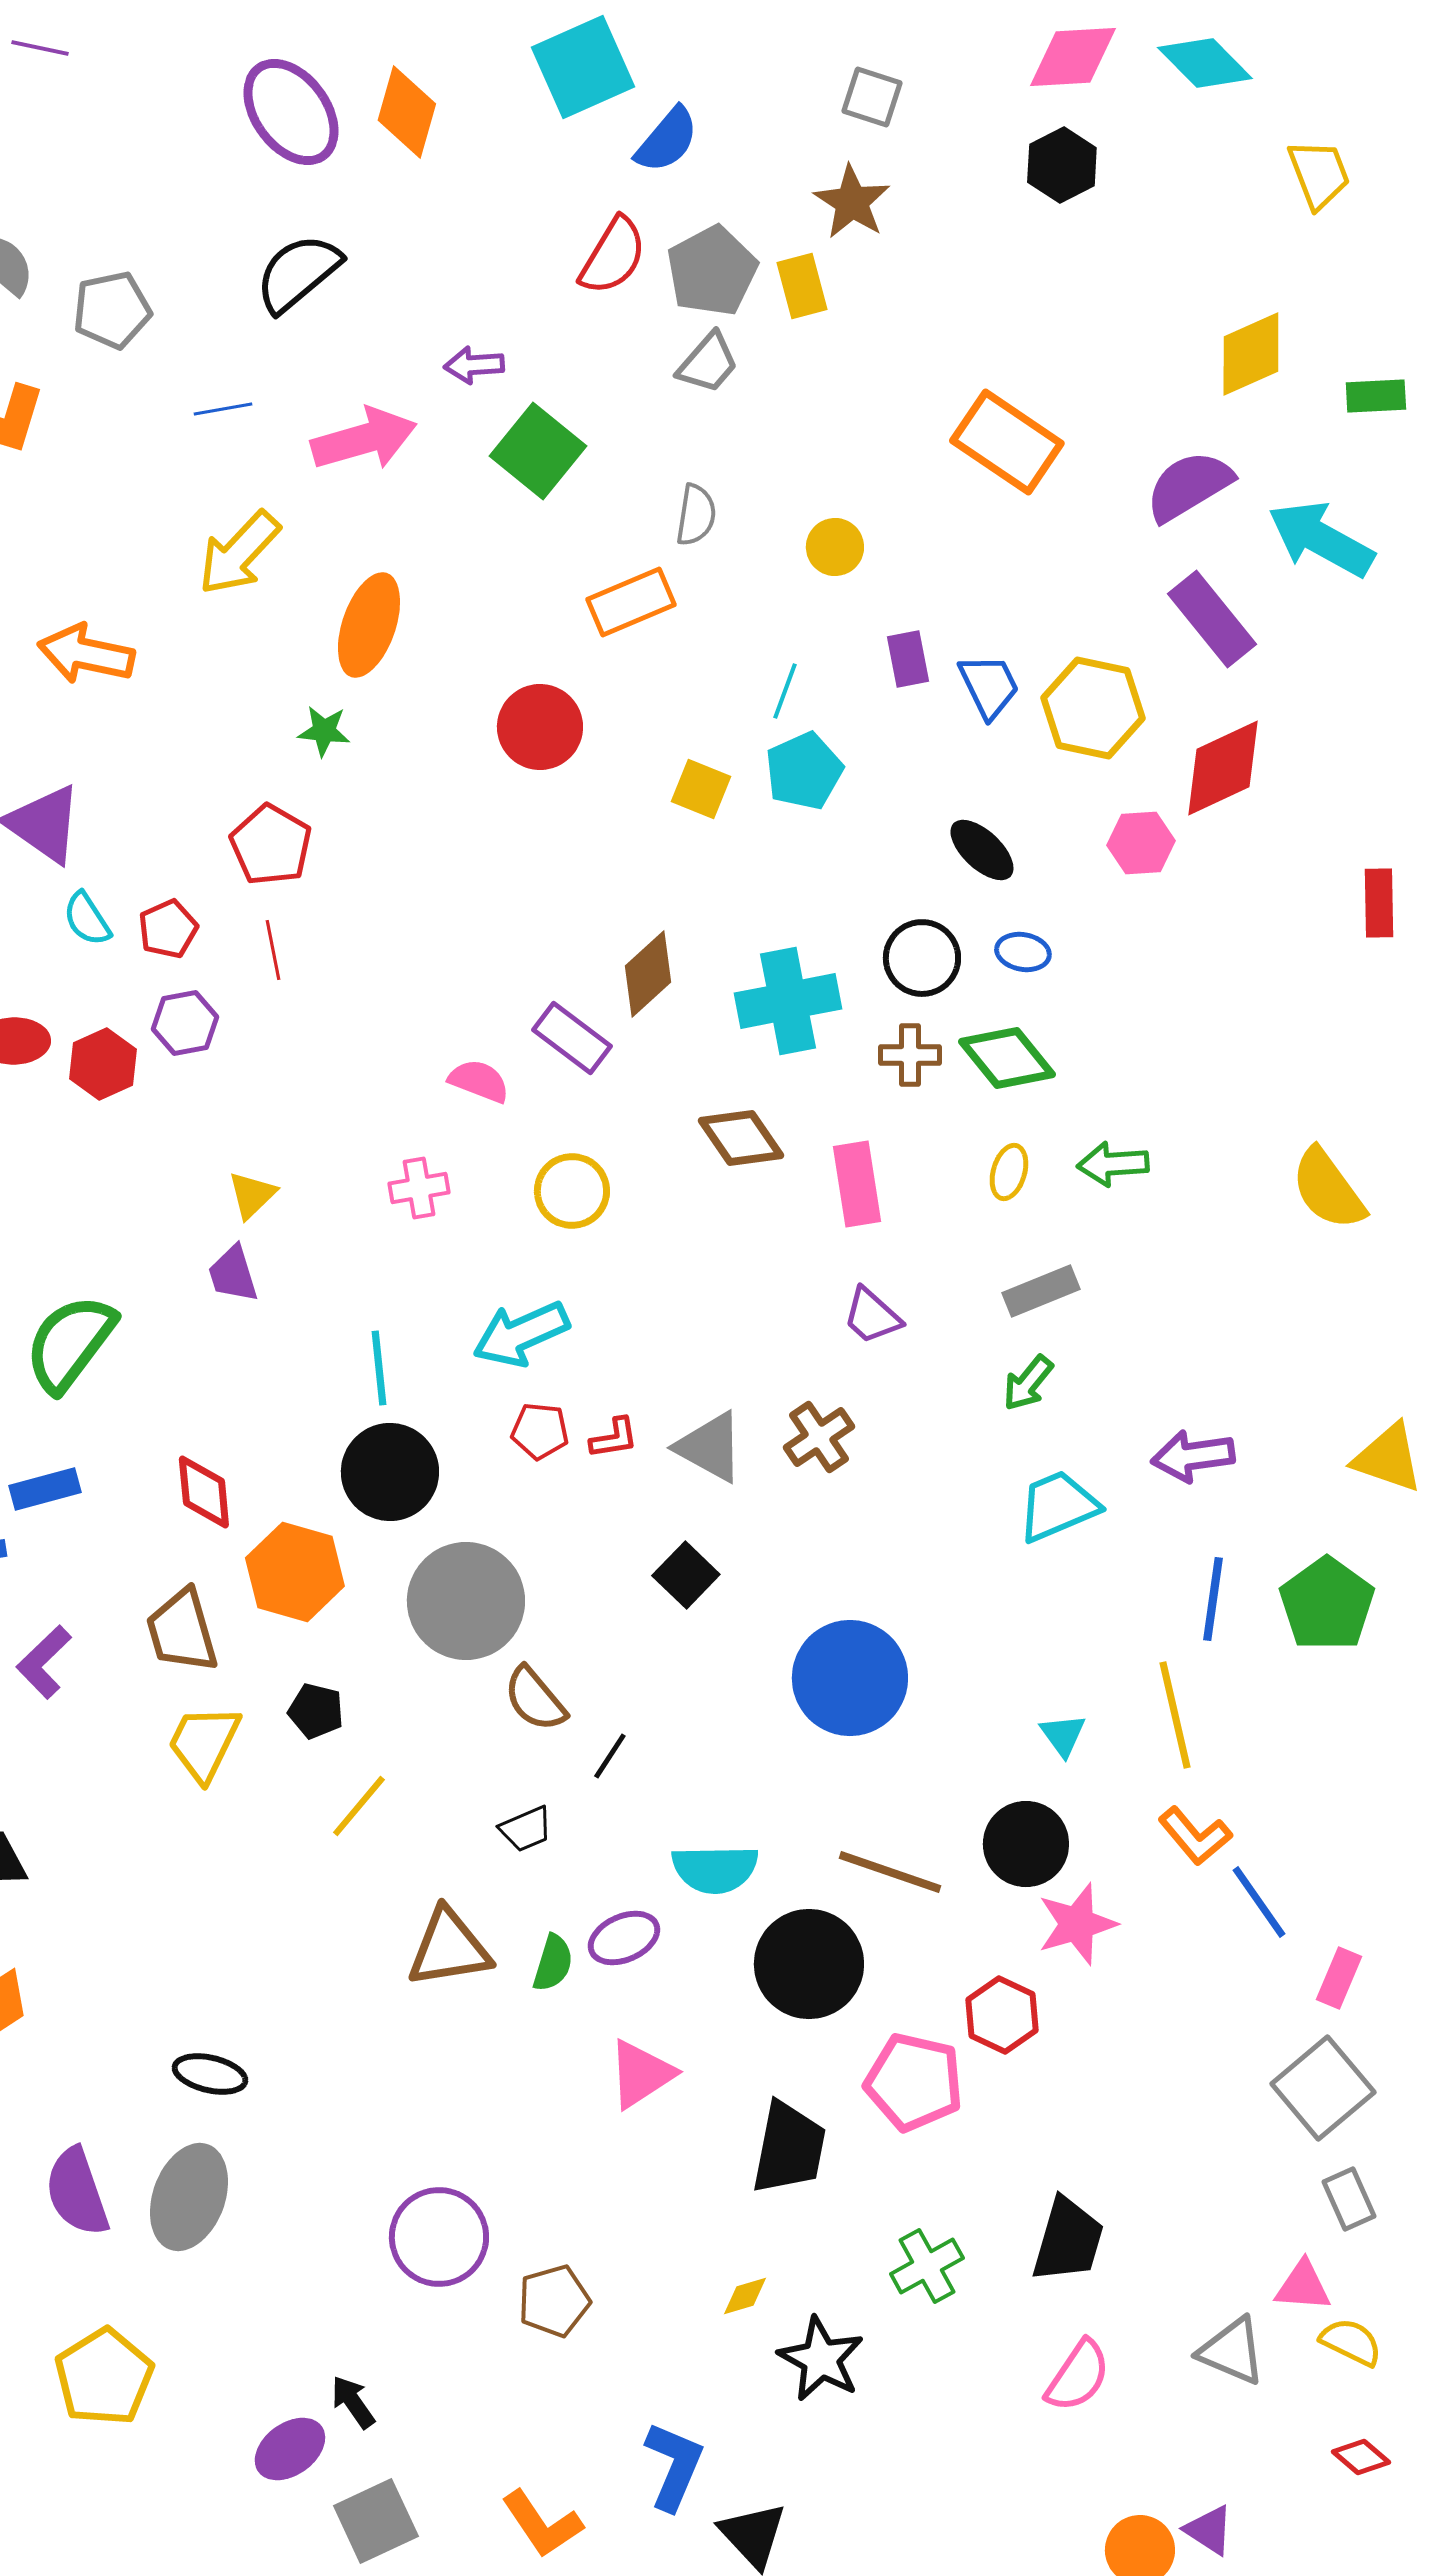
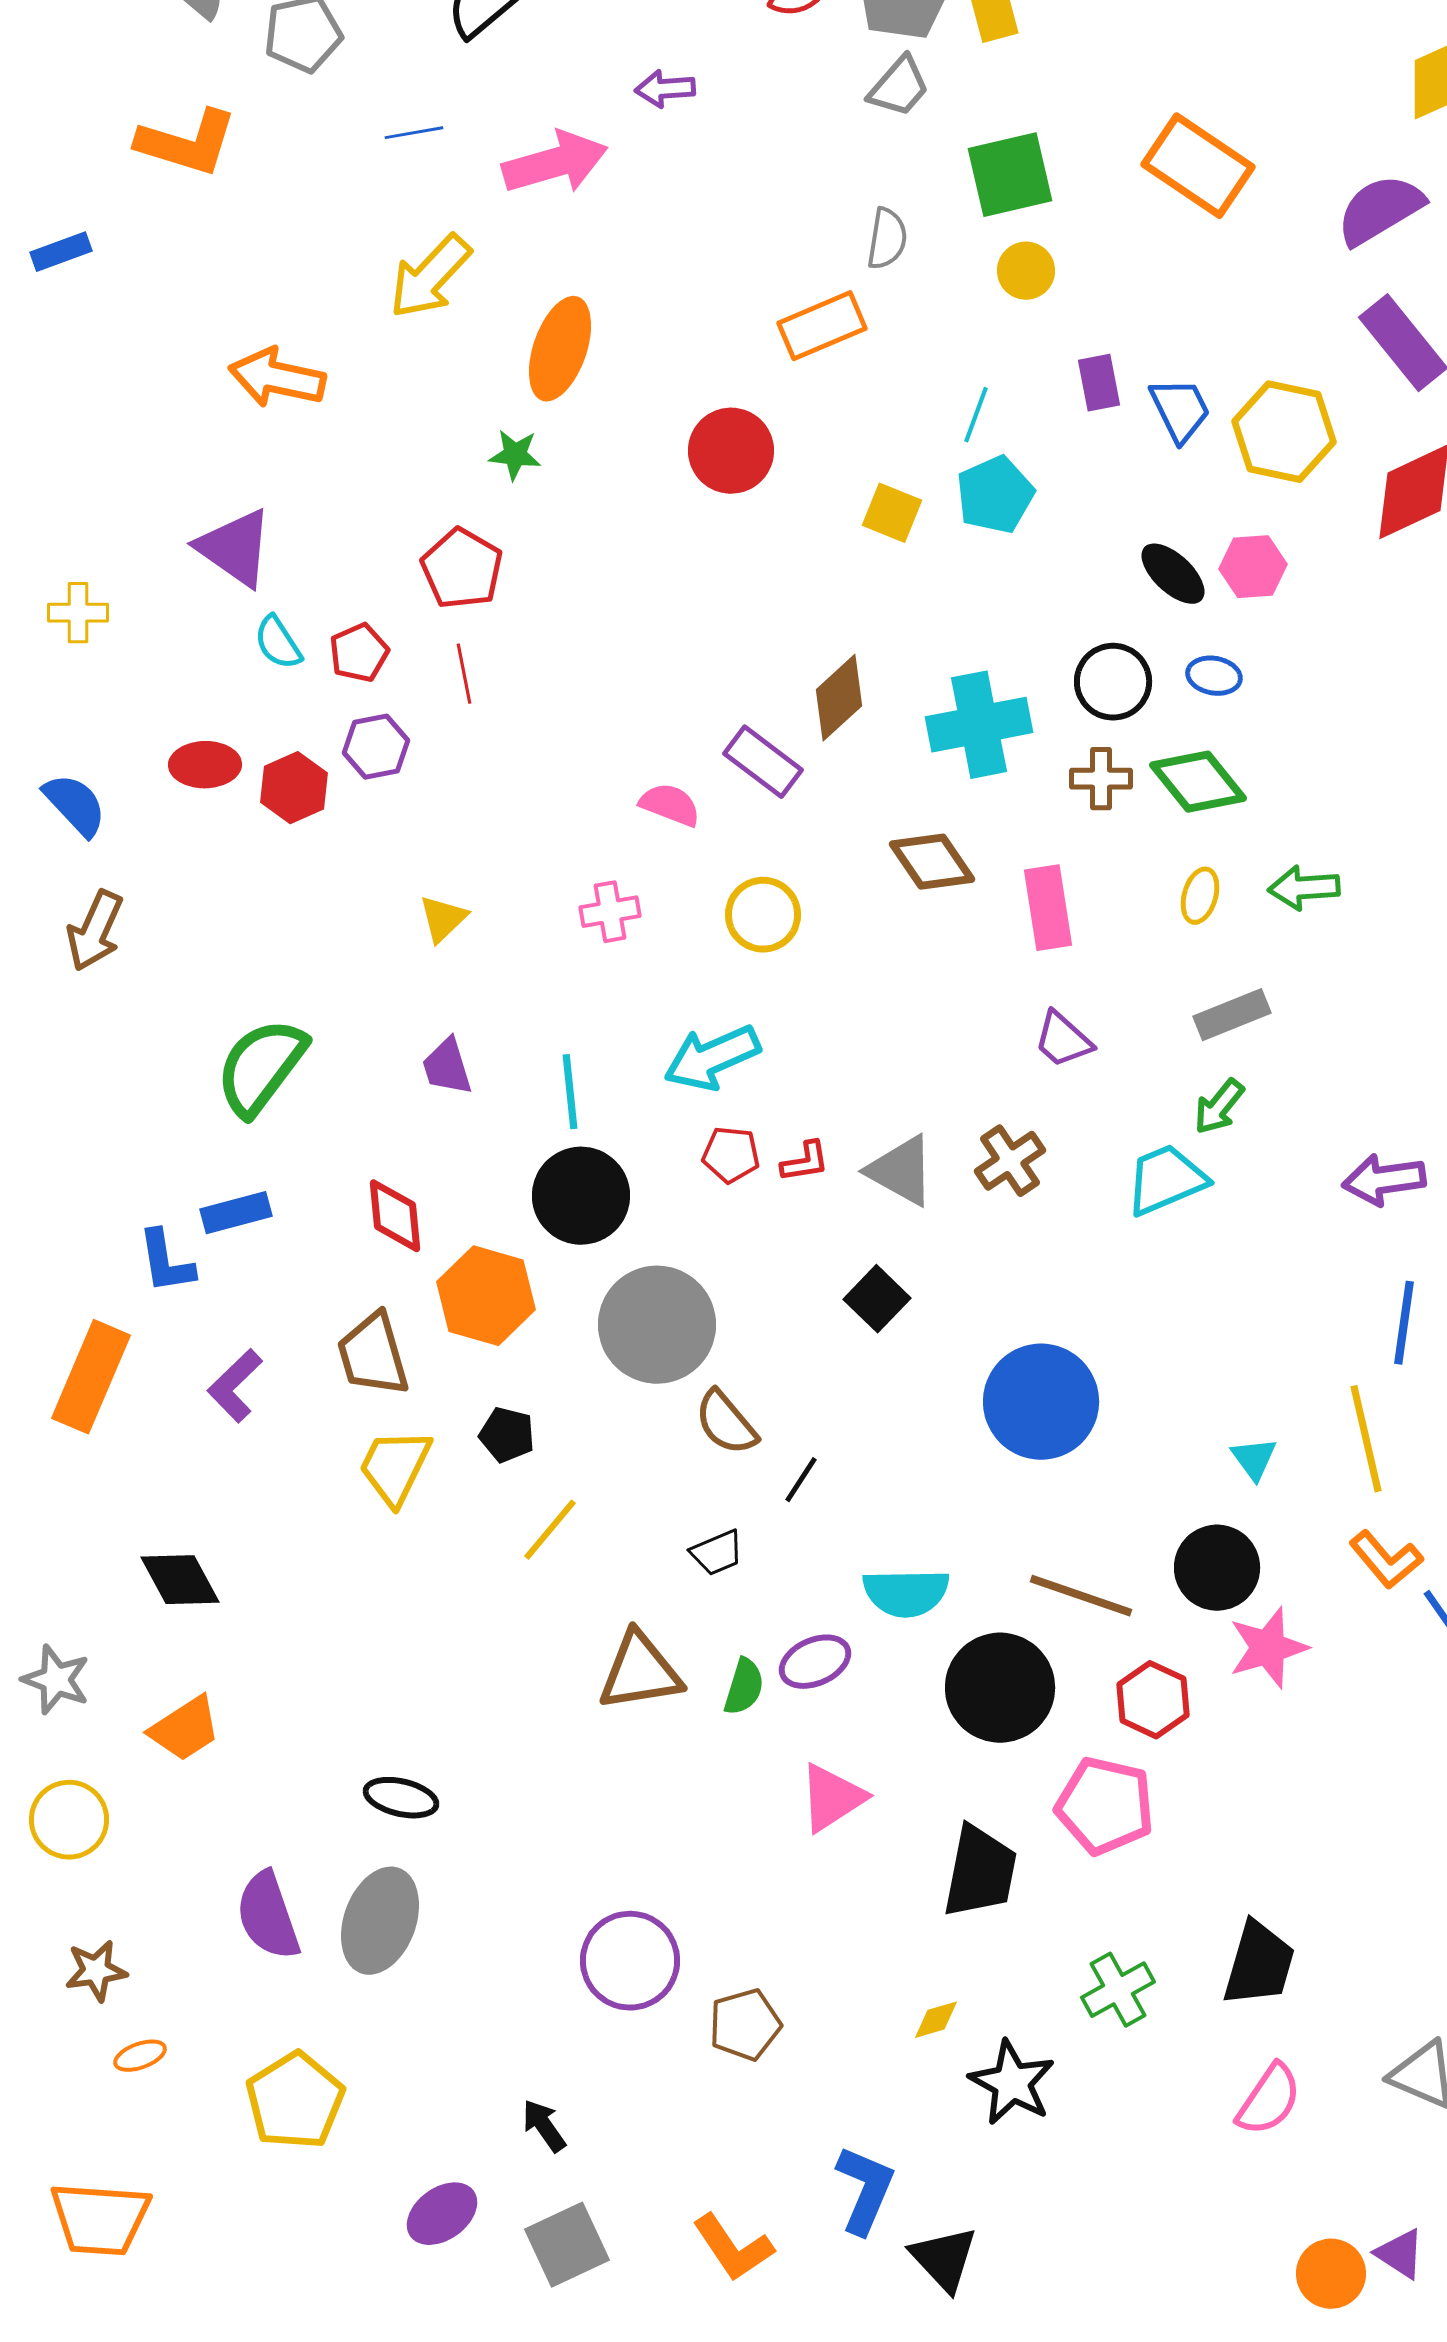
green square: (538, 451) -> (1010, 175), moved, turned 38
pink hexagon: (1141, 843) -> (1253, 567), moved
purple trapezoid: (233, 1274) -> (447, 1067), moved
cyan trapezoid: (1058, 1506) -> (1166, 1180), moved
red hexagon: (1002, 2015) -> (1153, 1700), moved
purple ellipse: (290, 2449) -> (442, 2214), moved

